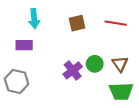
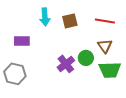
cyan arrow: (34, 19) -> (45, 17), moved
brown triangle: (120, 64) -> (105, 46), moved
green trapezoid: (121, 91) -> (110, 70), moved

